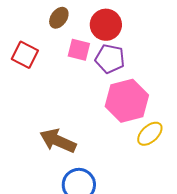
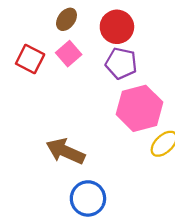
pink square: (79, 50) -> (69, 54), moved, turned 35

